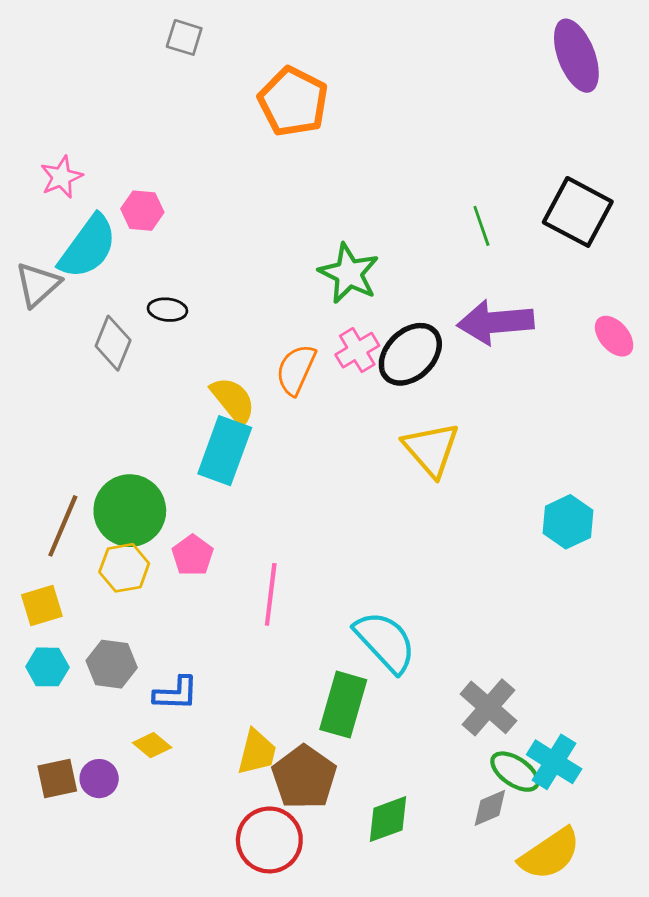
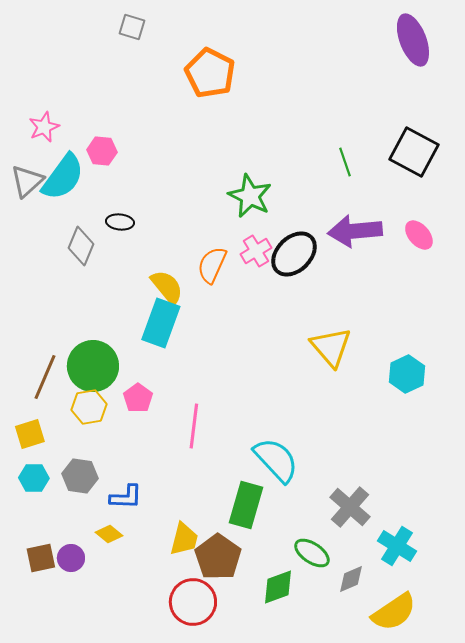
gray triangle: (38, 285) -> (27, 181), moved
pink ellipse: (614, 336) -> (419, 235), moved
yellow triangle: (431, 449) -> (331, 347), moved
green ellipse: (515, 772) -> (312, 553), moved

